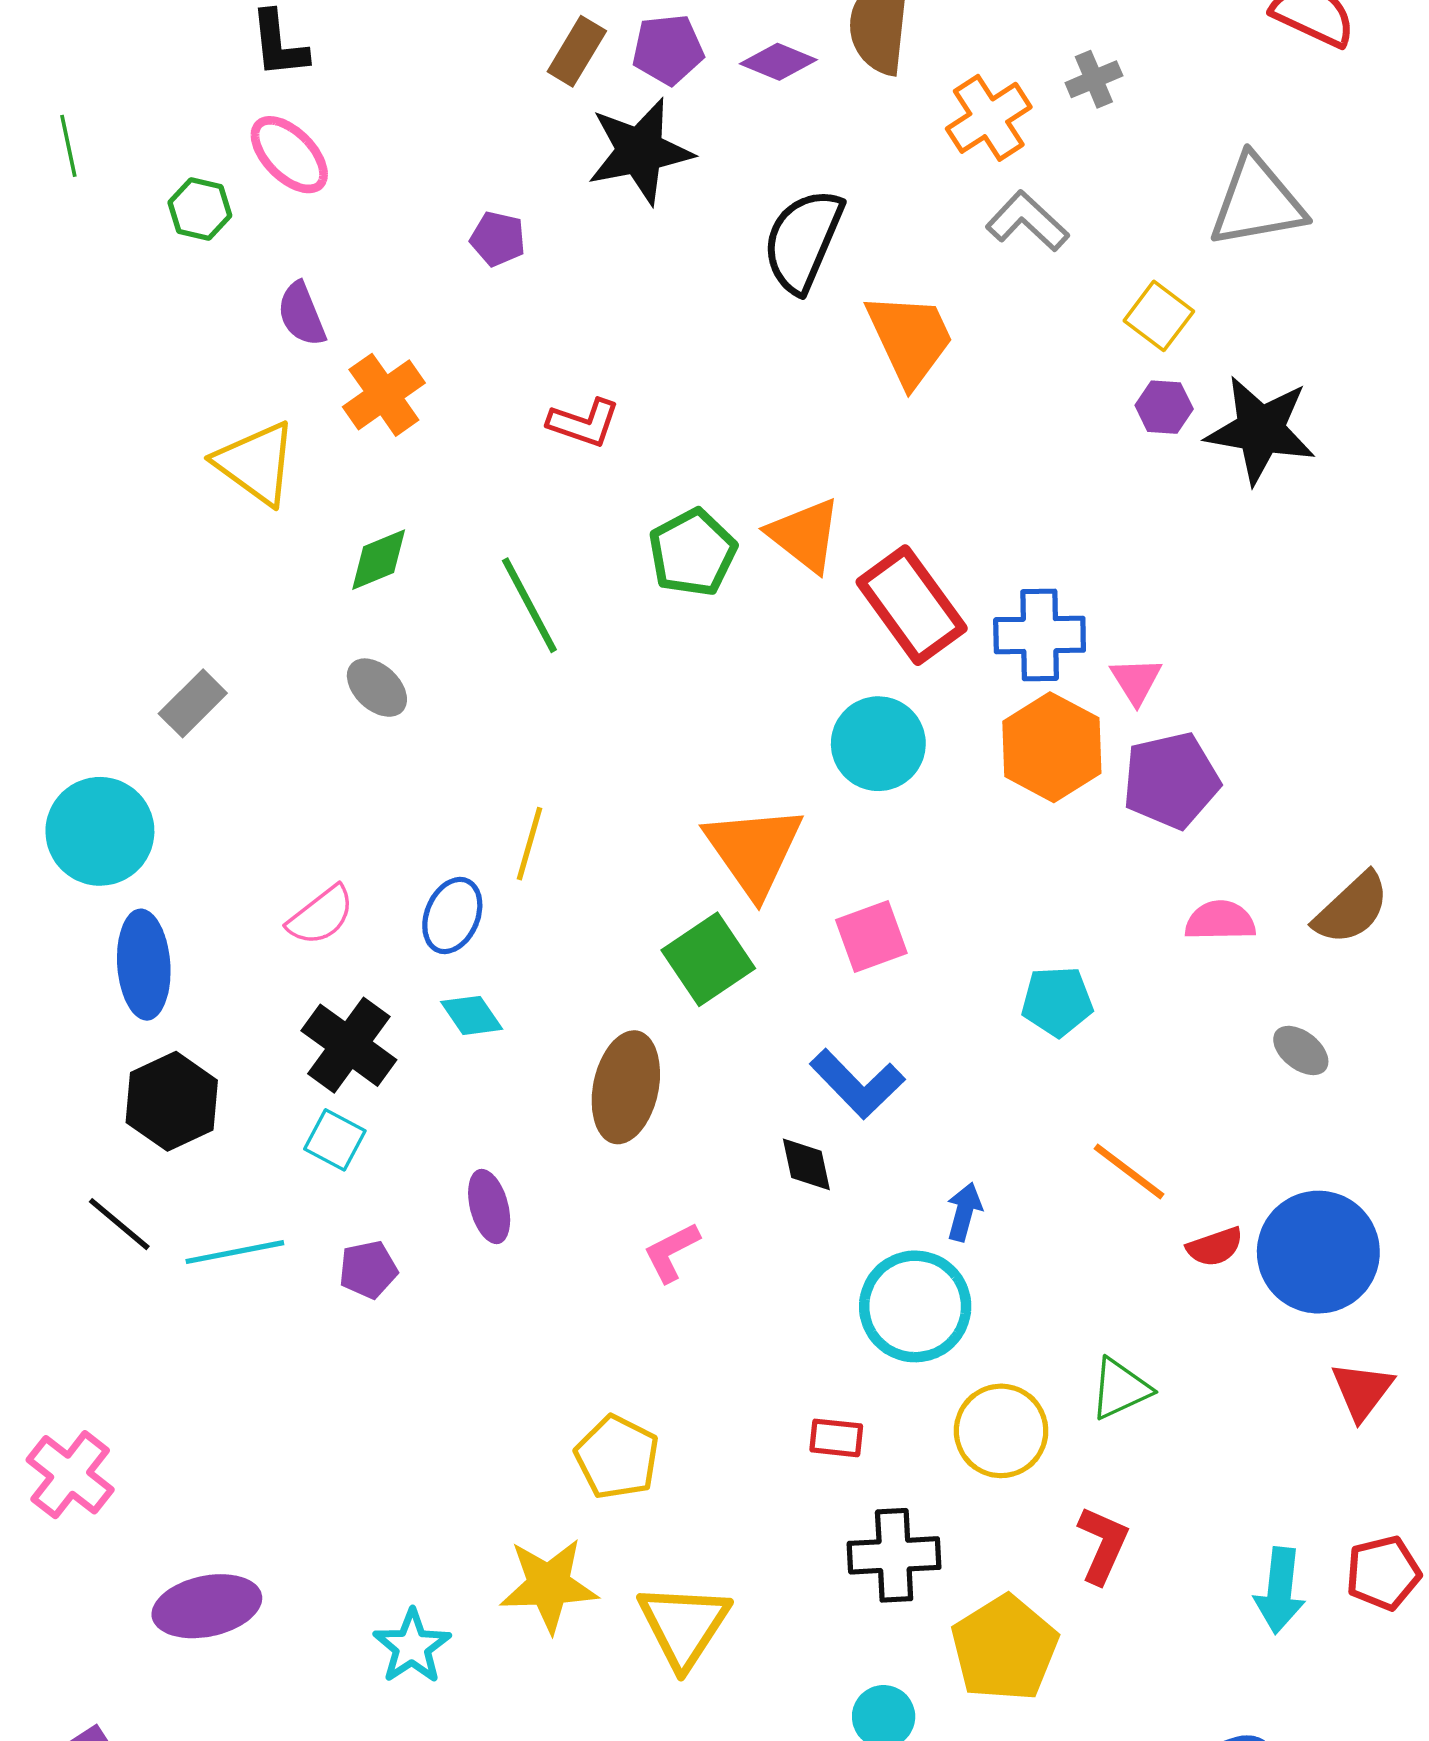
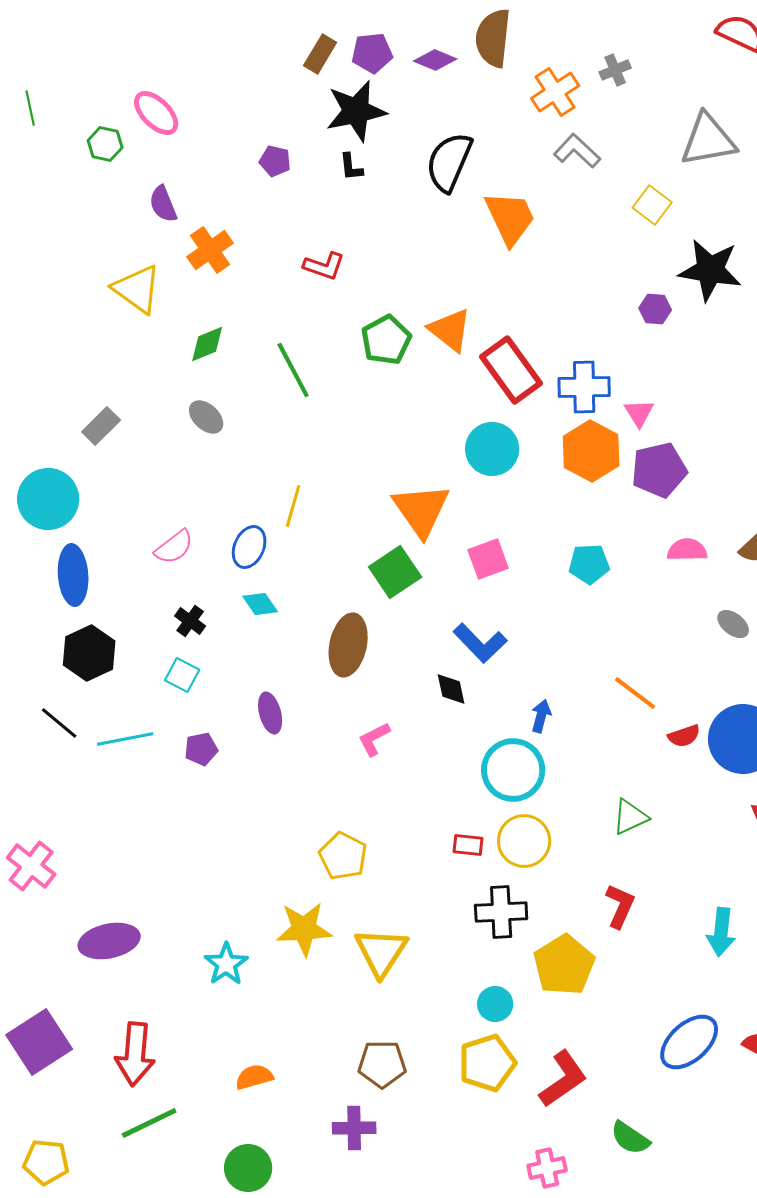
black L-shape: (279, 44) -> (351, 167), moved, size x0.7
purple hexagon: (1164, 407) -> (655, 309), moved
cyan pentagon: (1057, 1001) -> (589, 564), moved
black cross: (349, 1045) -> (190, 621), size x0.6
yellow circle: (1001, 1431) -> (524, 841), moved

